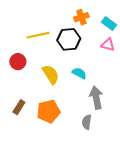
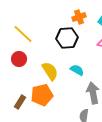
yellow line: (38, 35) -> (23, 34), moved, turned 55
orange pentagon: (49, 111) -> (42, 95), moved

